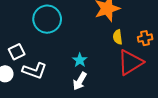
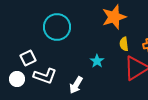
cyan star: (80, 60) -> (97, 61), moved
white arrow: (80, 81) -> (76, 85), moved

